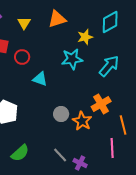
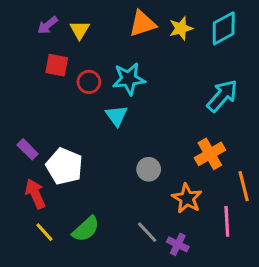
yellow triangle: (24, 23) -> (80, 30), moved
yellow star: (85, 37) -> (181, 28), moved
cyan star: (72, 59) -> (129, 79), moved
cyan triangle: (40, 79) -> (116, 116), turned 35
orange star: (82, 121) -> (187, 198), moved

